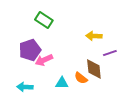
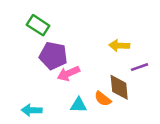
green rectangle: (44, 20) -> (38, 25), moved
purple pentagon: (30, 50) -> (53, 56), moved, turned 30
pink arrow: (44, 60) -> (68, 73), moved

